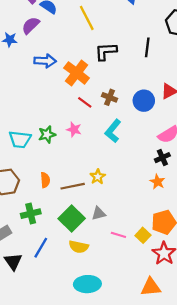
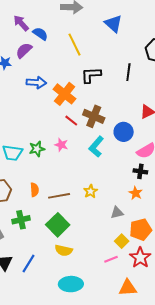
brown cross: (110, 97) -> (94, 116), size x1.5
blue circle: (144, 101) -> (124, 132), moved
black cross: (162, 158) -> (140, 171), turned 32
yellow star: (98, 177) -> (91, 191), moved
gray triangle: (99, 214) -> (117, 213), moved
pink line: (118, 235) -> (111, 259), moved, turned -40
blue line: (41, 248) -> (28, 264), moved

